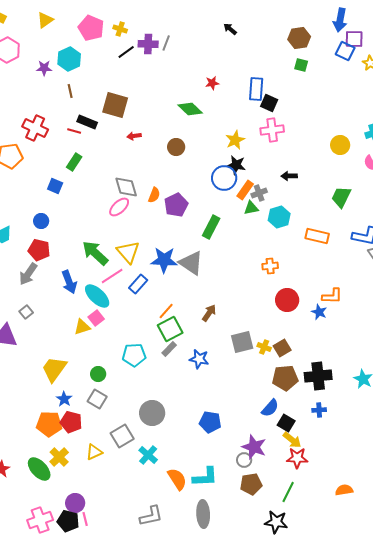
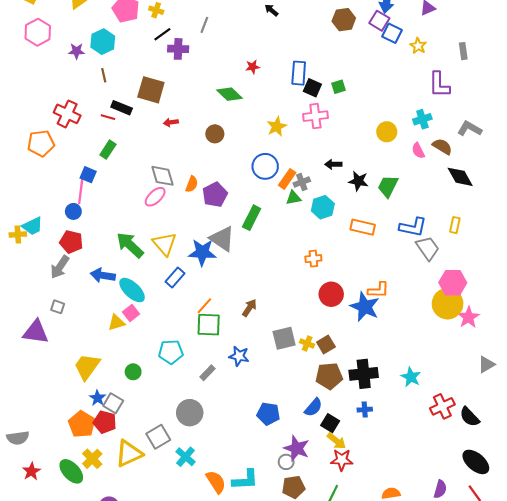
purple square: (354, 39) -> (379, 21), moved, turned 30
purple cross: (148, 44) -> (178, 49), moved
green square: (301, 65) -> (339, 87), moved, turned -32
black star: (236, 165) -> (358, 181), moved
gray triangle: (191, 263) -> (222, 239), moved
pink line: (112, 276) -> (81, 192), moved, turned -50
blue arrow: (69, 282) -> (103, 275), turned 120
gray square: (26, 312) -> (58, 307), turned -32
blue star: (319, 312) -> (365, 307), size x1.8
green square: (170, 329) -> (209, 325), turned 30
gray rectangle: (169, 349) -> (208, 373), moved
gray square: (97, 399) -> (113, 403), moved
blue pentagon: (210, 422) -> (268, 414), moved
orange pentagon: (49, 424) -> (82, 424), turned 30
yellow triangle: (94, 452) -> (129, 454), size x1.6

